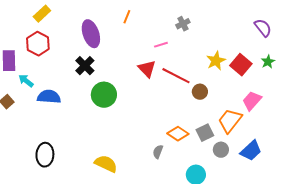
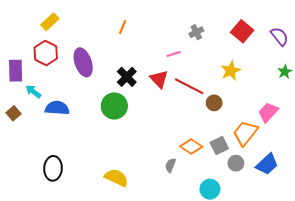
orange line: (127, 17) -> (123, 27), moved
purple ellipse: (91, 34) -> (83, 62), moved
red square: (241, 65) -> (242, 31), moved
black cross: (85, 66) -> (127, 77), moved

